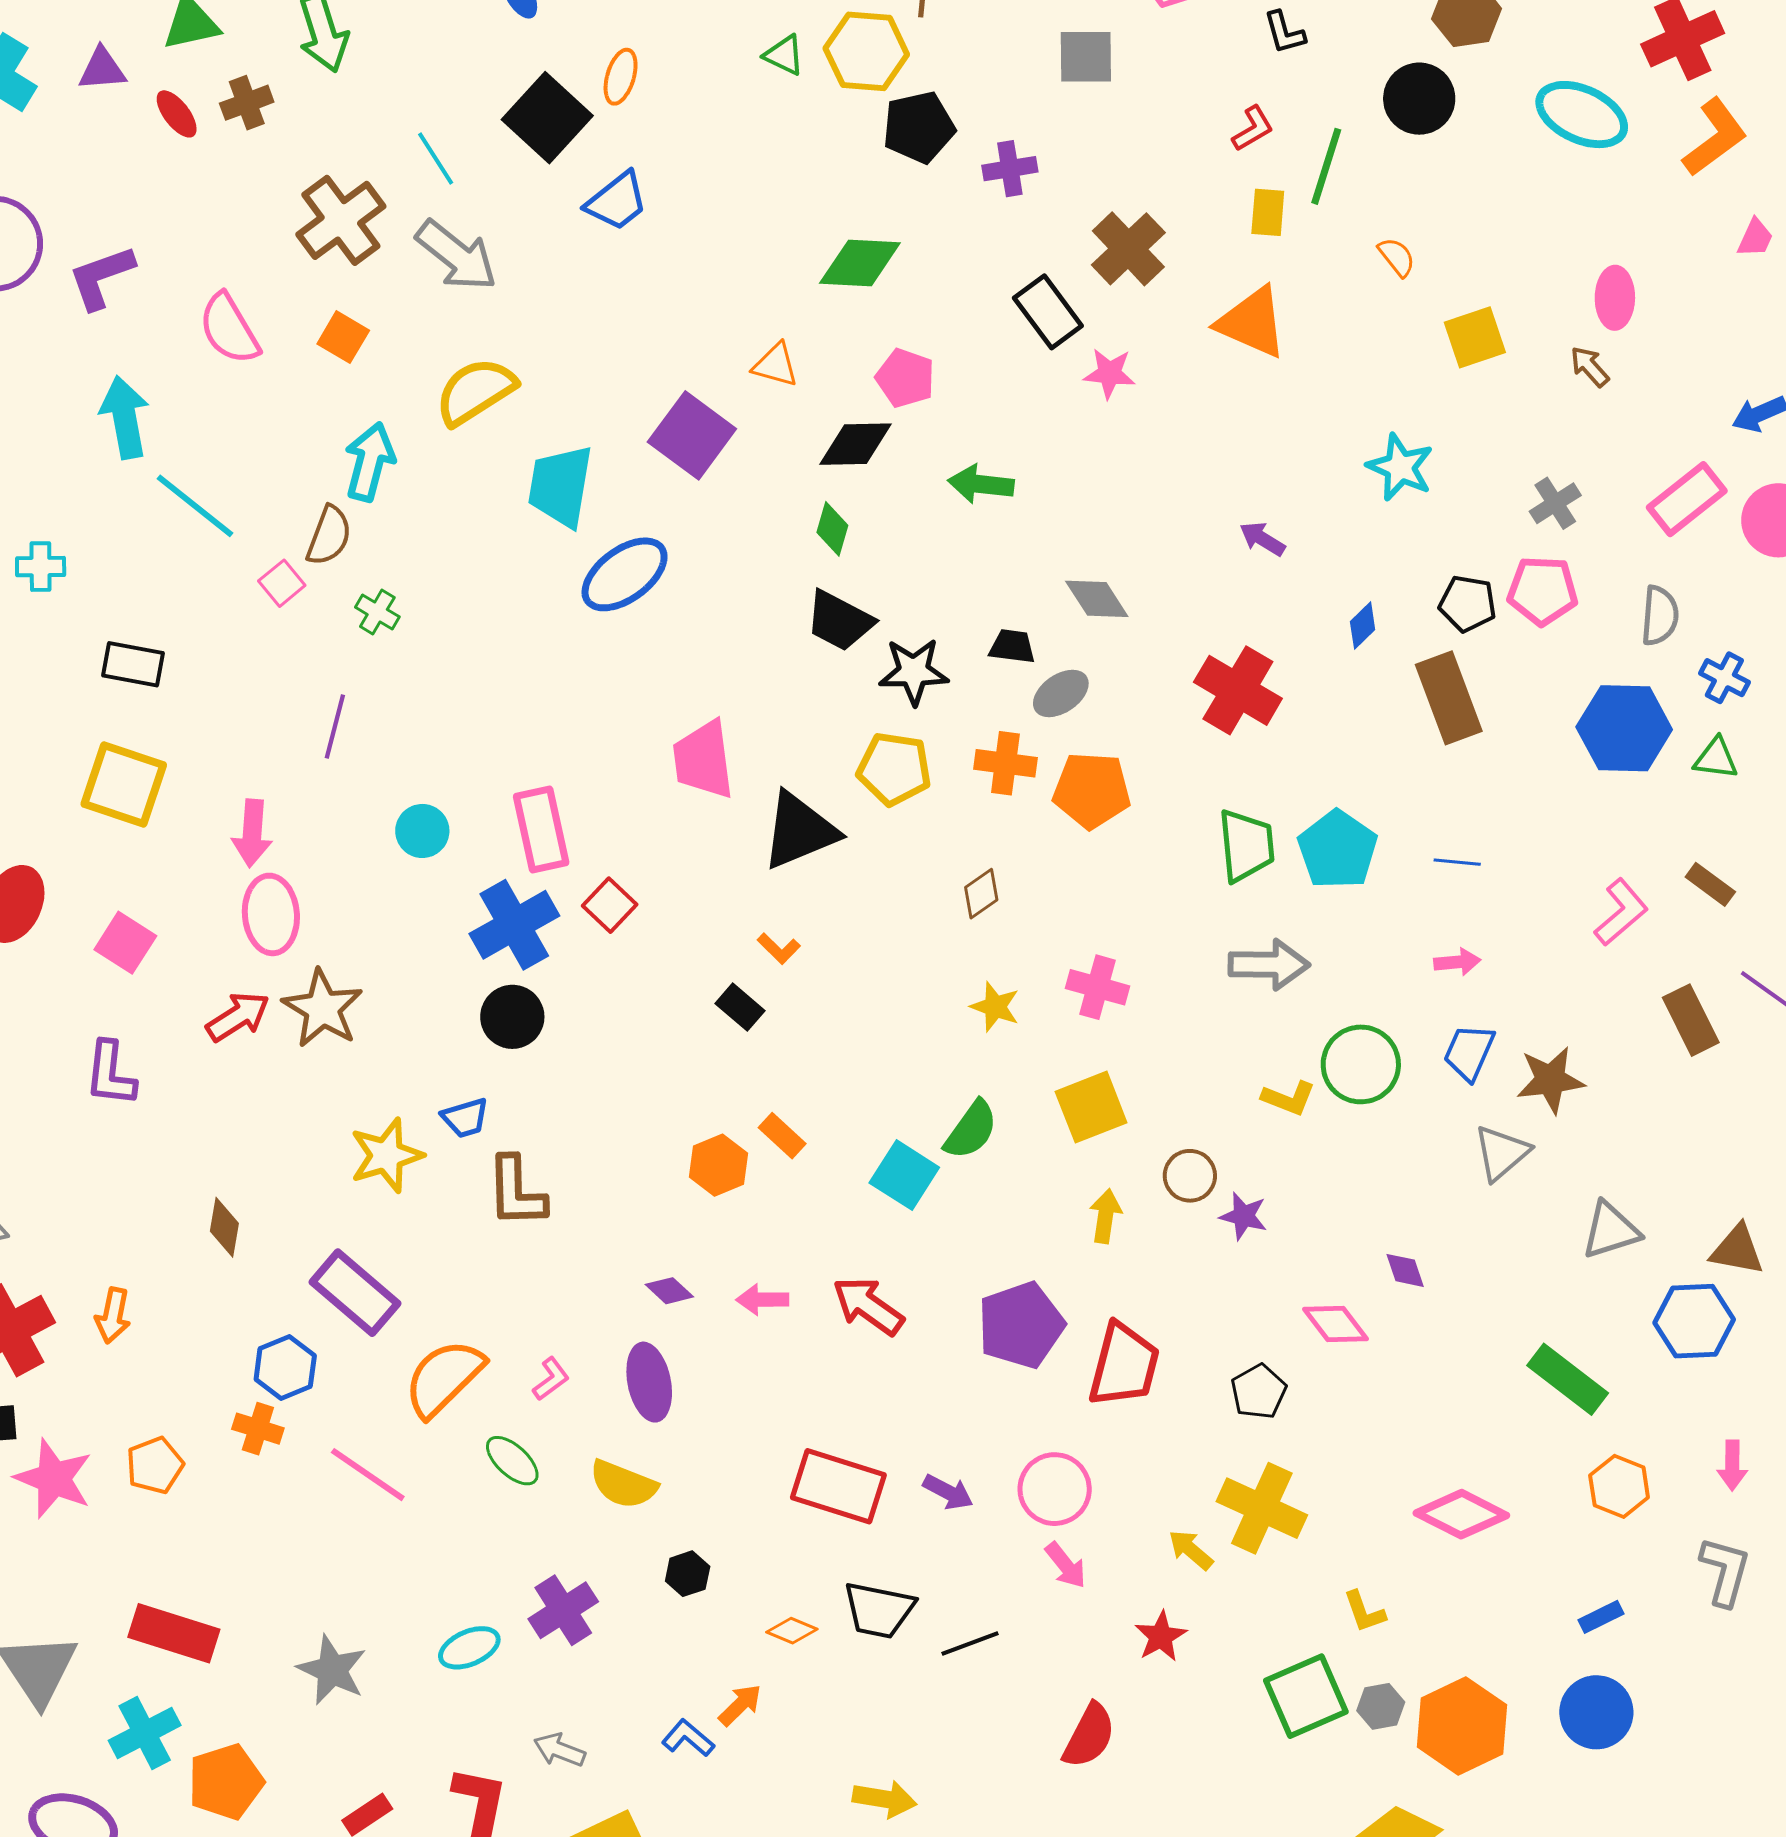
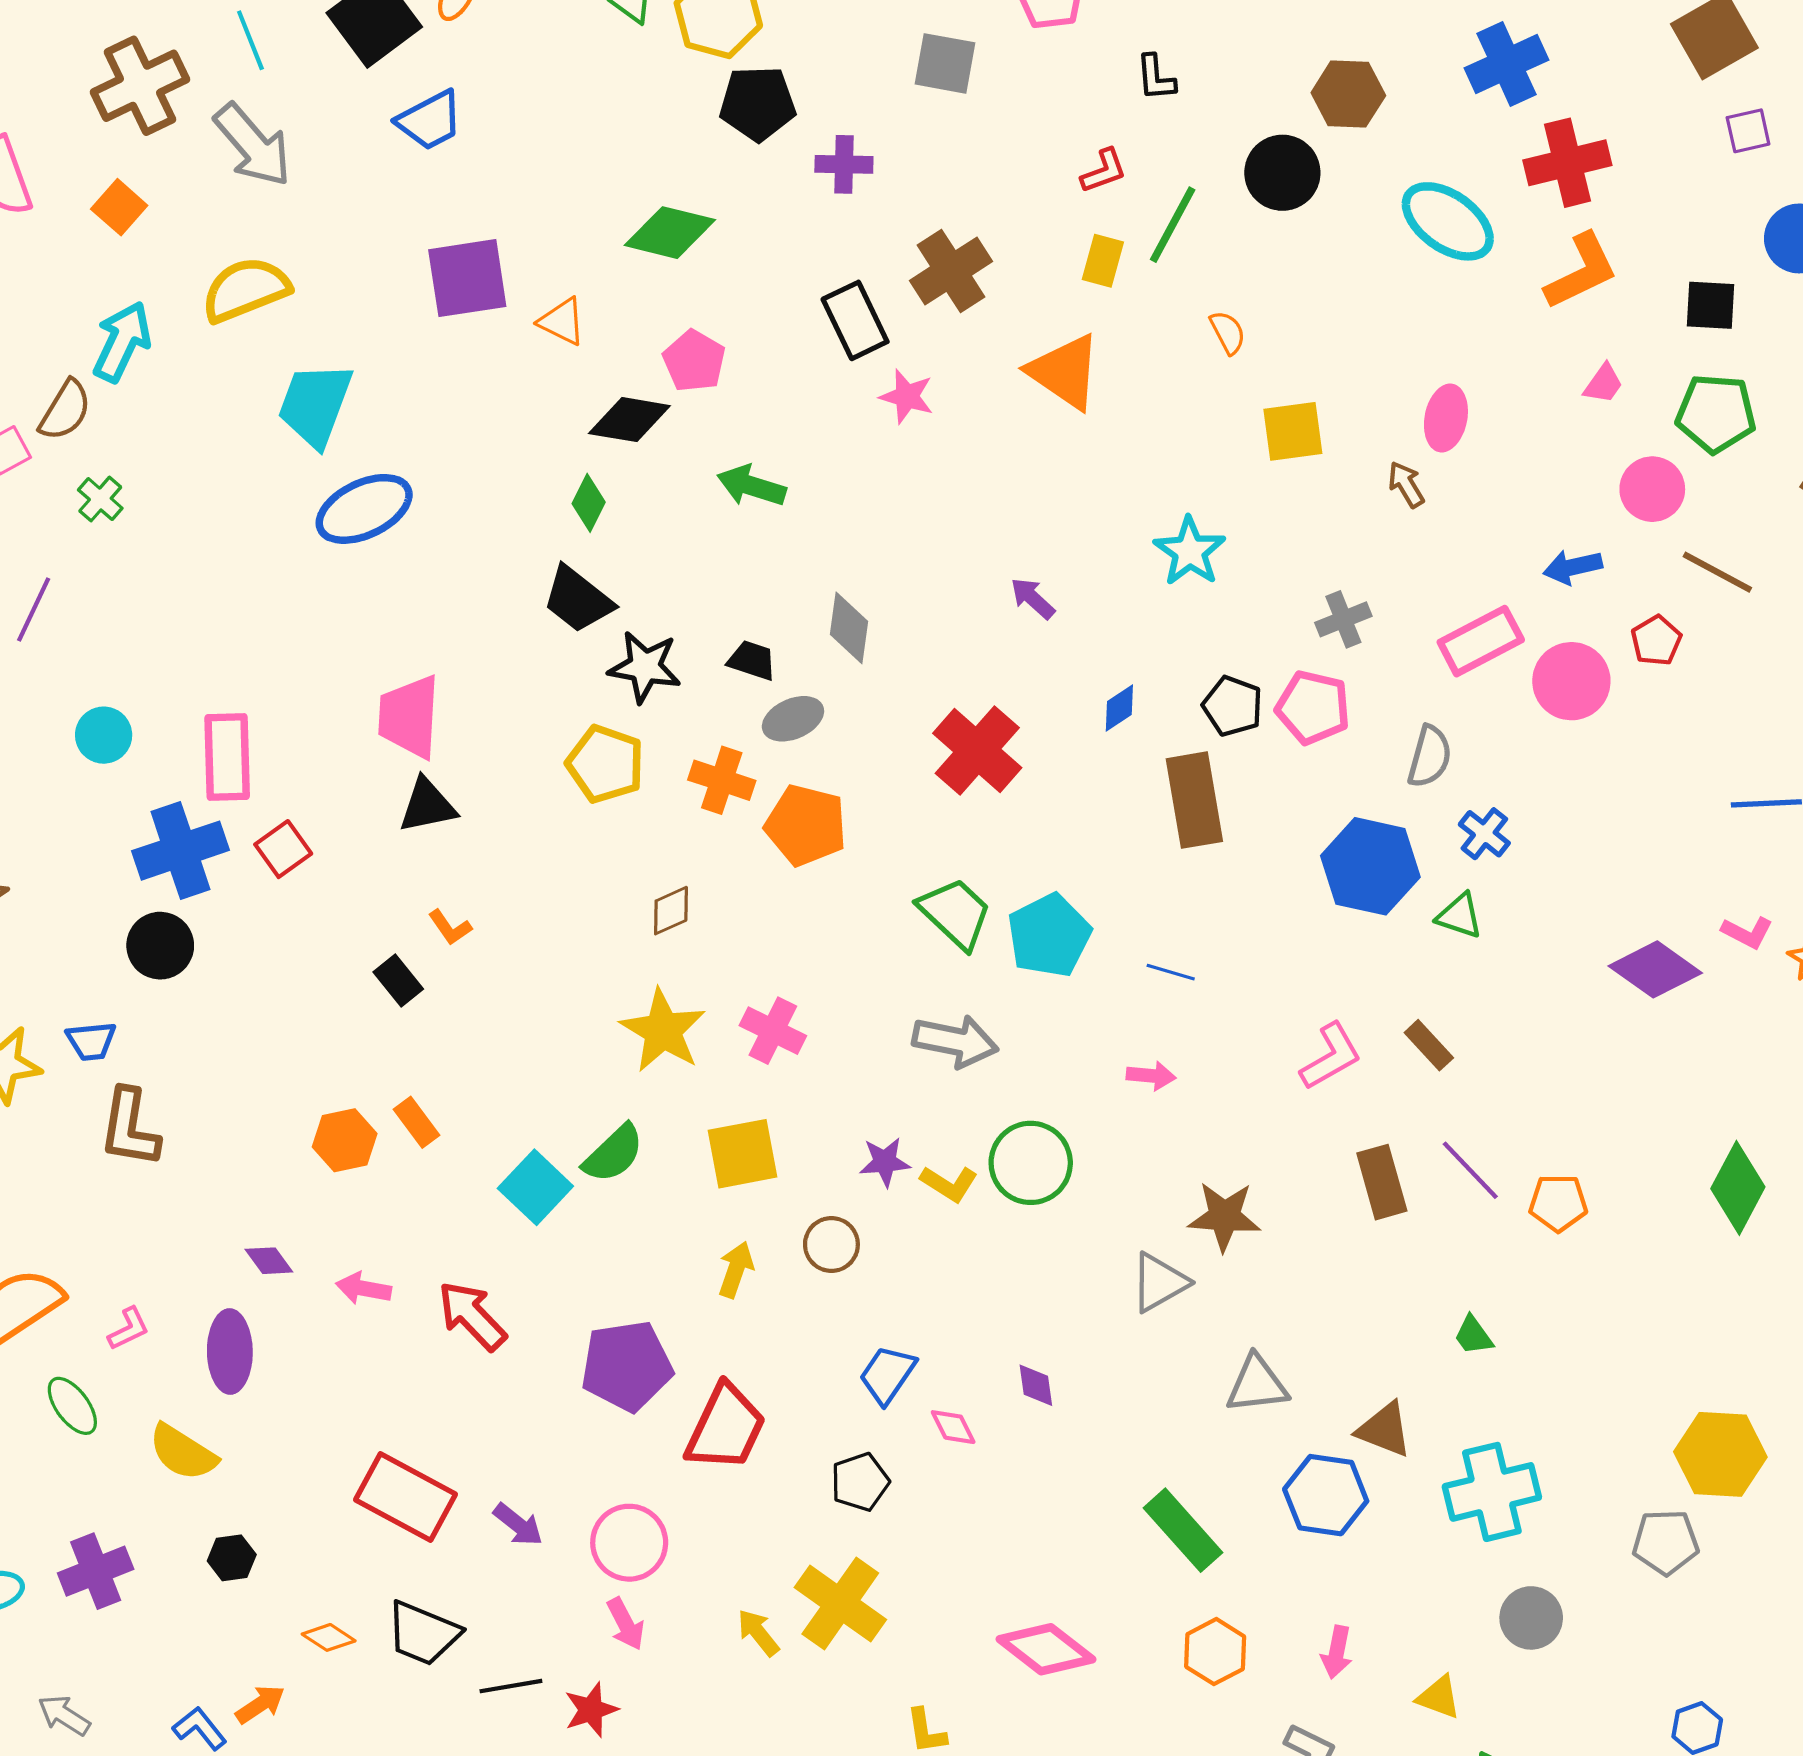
purple square: (692, 435) -> (467, 278), moved, turned 34
gray diamond: (1097, 599) -> (849, 628), turned 30
black triangle: (799, 831) -> (427, 806), moved, size x0.7
green trapezoid: (1246, 846) -> (955, 913), turned -52
yellow star: (995, 1007) -> (663, 1031), size x1.6
blue trapezoid: (1469, 1052) -> (887, 1375), moved
purple star: (1244, 1216) -> (885, 1162), moved, turned -30
pink diamond: (1335, 1324) -> (953, 1427), size x0.7
red star: (1161, 1636) -> (591, 1710), moved

